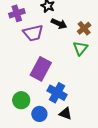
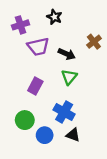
black arrow: (59, 24) -> (67, 54), moved
green triangle: (80, 48) -> (69, 77), moved
purple rectangle: (41, 69) -> (35, 86), moved, size x0.7

